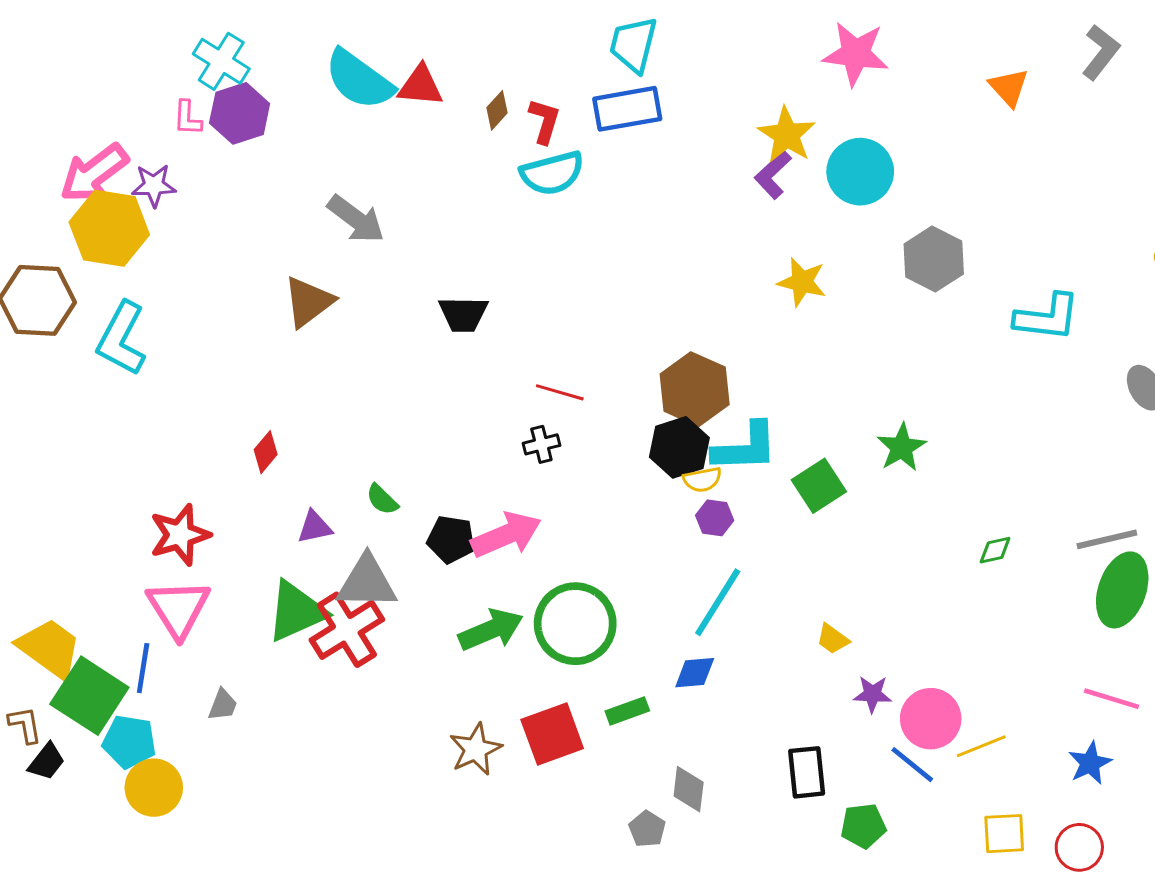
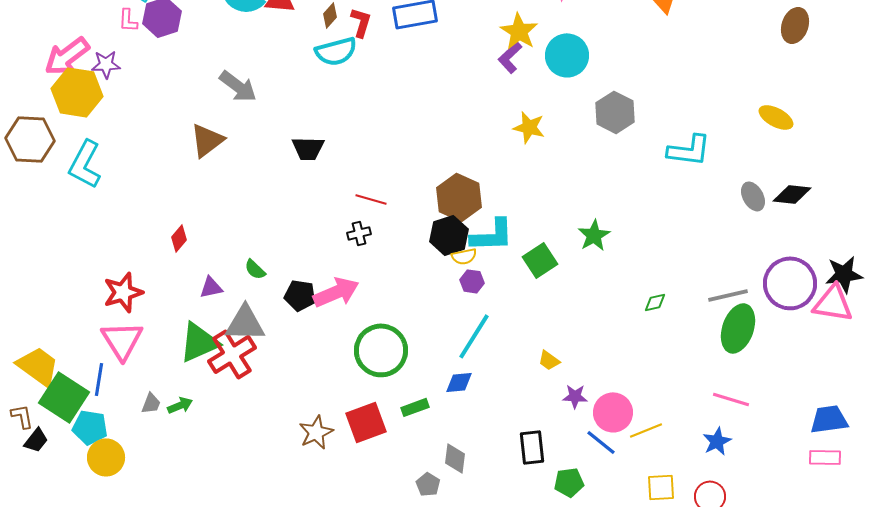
cyan semicircle: (552, 173) -> (336, 51), moved
green arrow: (491, 630) -> (180, 405), moved, size x0.6

